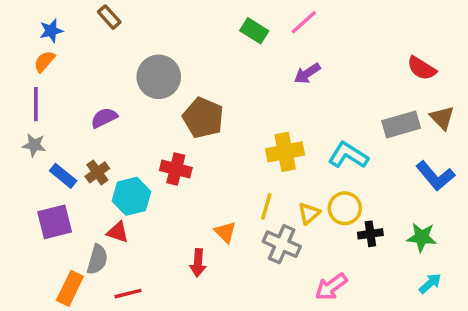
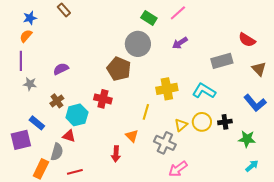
gray circle: (159, 77) -> (138, 44), moved
gray rectangle: (401, 125) -> (222, 61), moved
gray star: (34, 145) -> (30, 84), moved
blue rectangle: (63, 176) -> (37, 123), moved
yellow line: (266, 207) -> (146, 112), moved
purple square: (55, 222) -> (21, 140), moved
black cross: (370, 234) -> (225, 122), moved
pink arrow: (331, 287) -> (178, 169), moved

